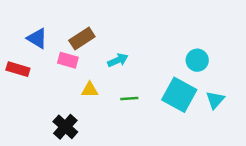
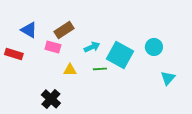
cyan square: (179, 95) -> (120, 55), moved
green line: (129, 99) -> (100, 69), moved

